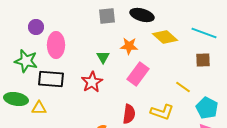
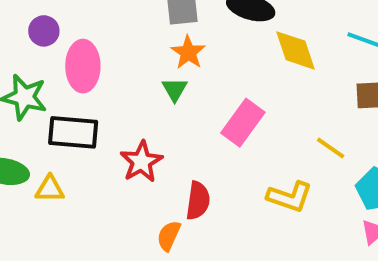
yellow diamond: (165, 37) -> (295, 50), turned 30
orange star: (129, 46) -> (188, 52), moved, turned 30
red star: (92, 82) -> (141, 162), moved
red semicircle: (129, 114) -> (198, 201), moved

